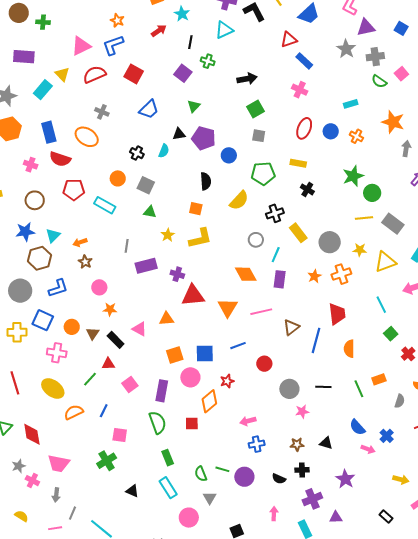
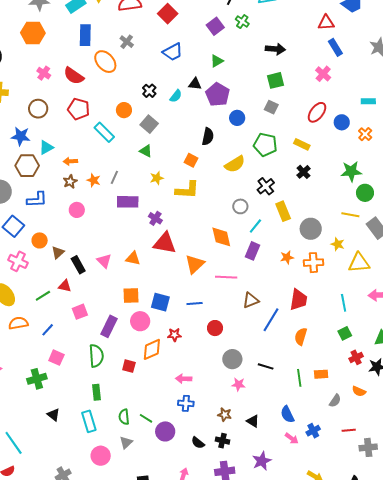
blue rectangle: (49, 132) -> (85, 35), moved
black cross: (275, 213) -> (266, 186), turned -36
orange star: (110, 309) -> (94, 180), moved

